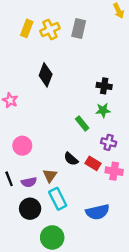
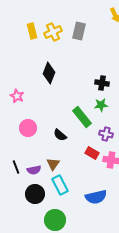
yellow rectangle: (27, 28) -> (32, 31), turned -35
green rectangle: (82, 124) -> (82, 117), size x1.5
pink circle: (22, 146) -> (28, 128), moved
black semicircle: (71, 159) -> (60, 135), moved

